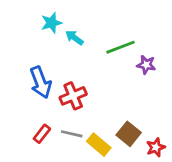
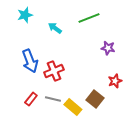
cyan star: (51, 23) -> (25, 15), moved
green line: (120, 47) -> (89, 18), moved
red star: (156, 147) -> (115, 81), moved

